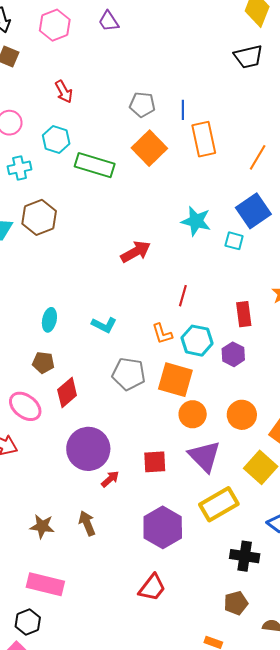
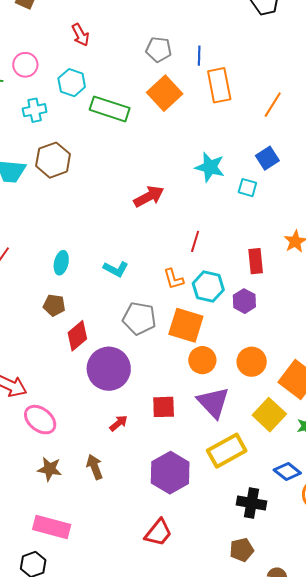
blue square: (253, 211) -> (267, 158), size x0.7
pink ellipse: (25, 406) -> (40, 420), moved
purple circle: (88, 449) -> (109, 369), moved

